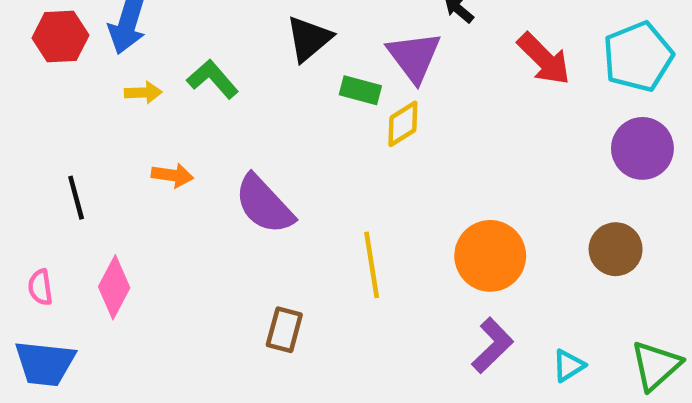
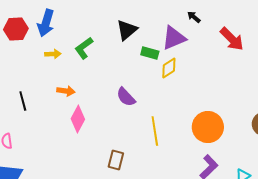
purple triangle: (414, 57) -> (174, 38), turned 44
green L-shape: (213, 79) -> (84, 48), turned -85
purple semicircle: (264, 204) -> (126, 97), moved, size x0.7
pink diamond: (114, 287) -> (78, 119), moved

